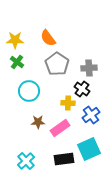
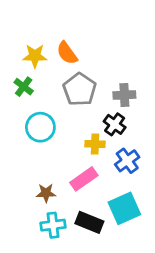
yellow star: (15, 40) -> (35, 56), moved
brown star: (38, 122) -> (46, 193), moved
black rectangle: (64, 159) -> (89, 222), turned 30
cyan cross: (26, 161) -> (53, 225), moved, turned 36

